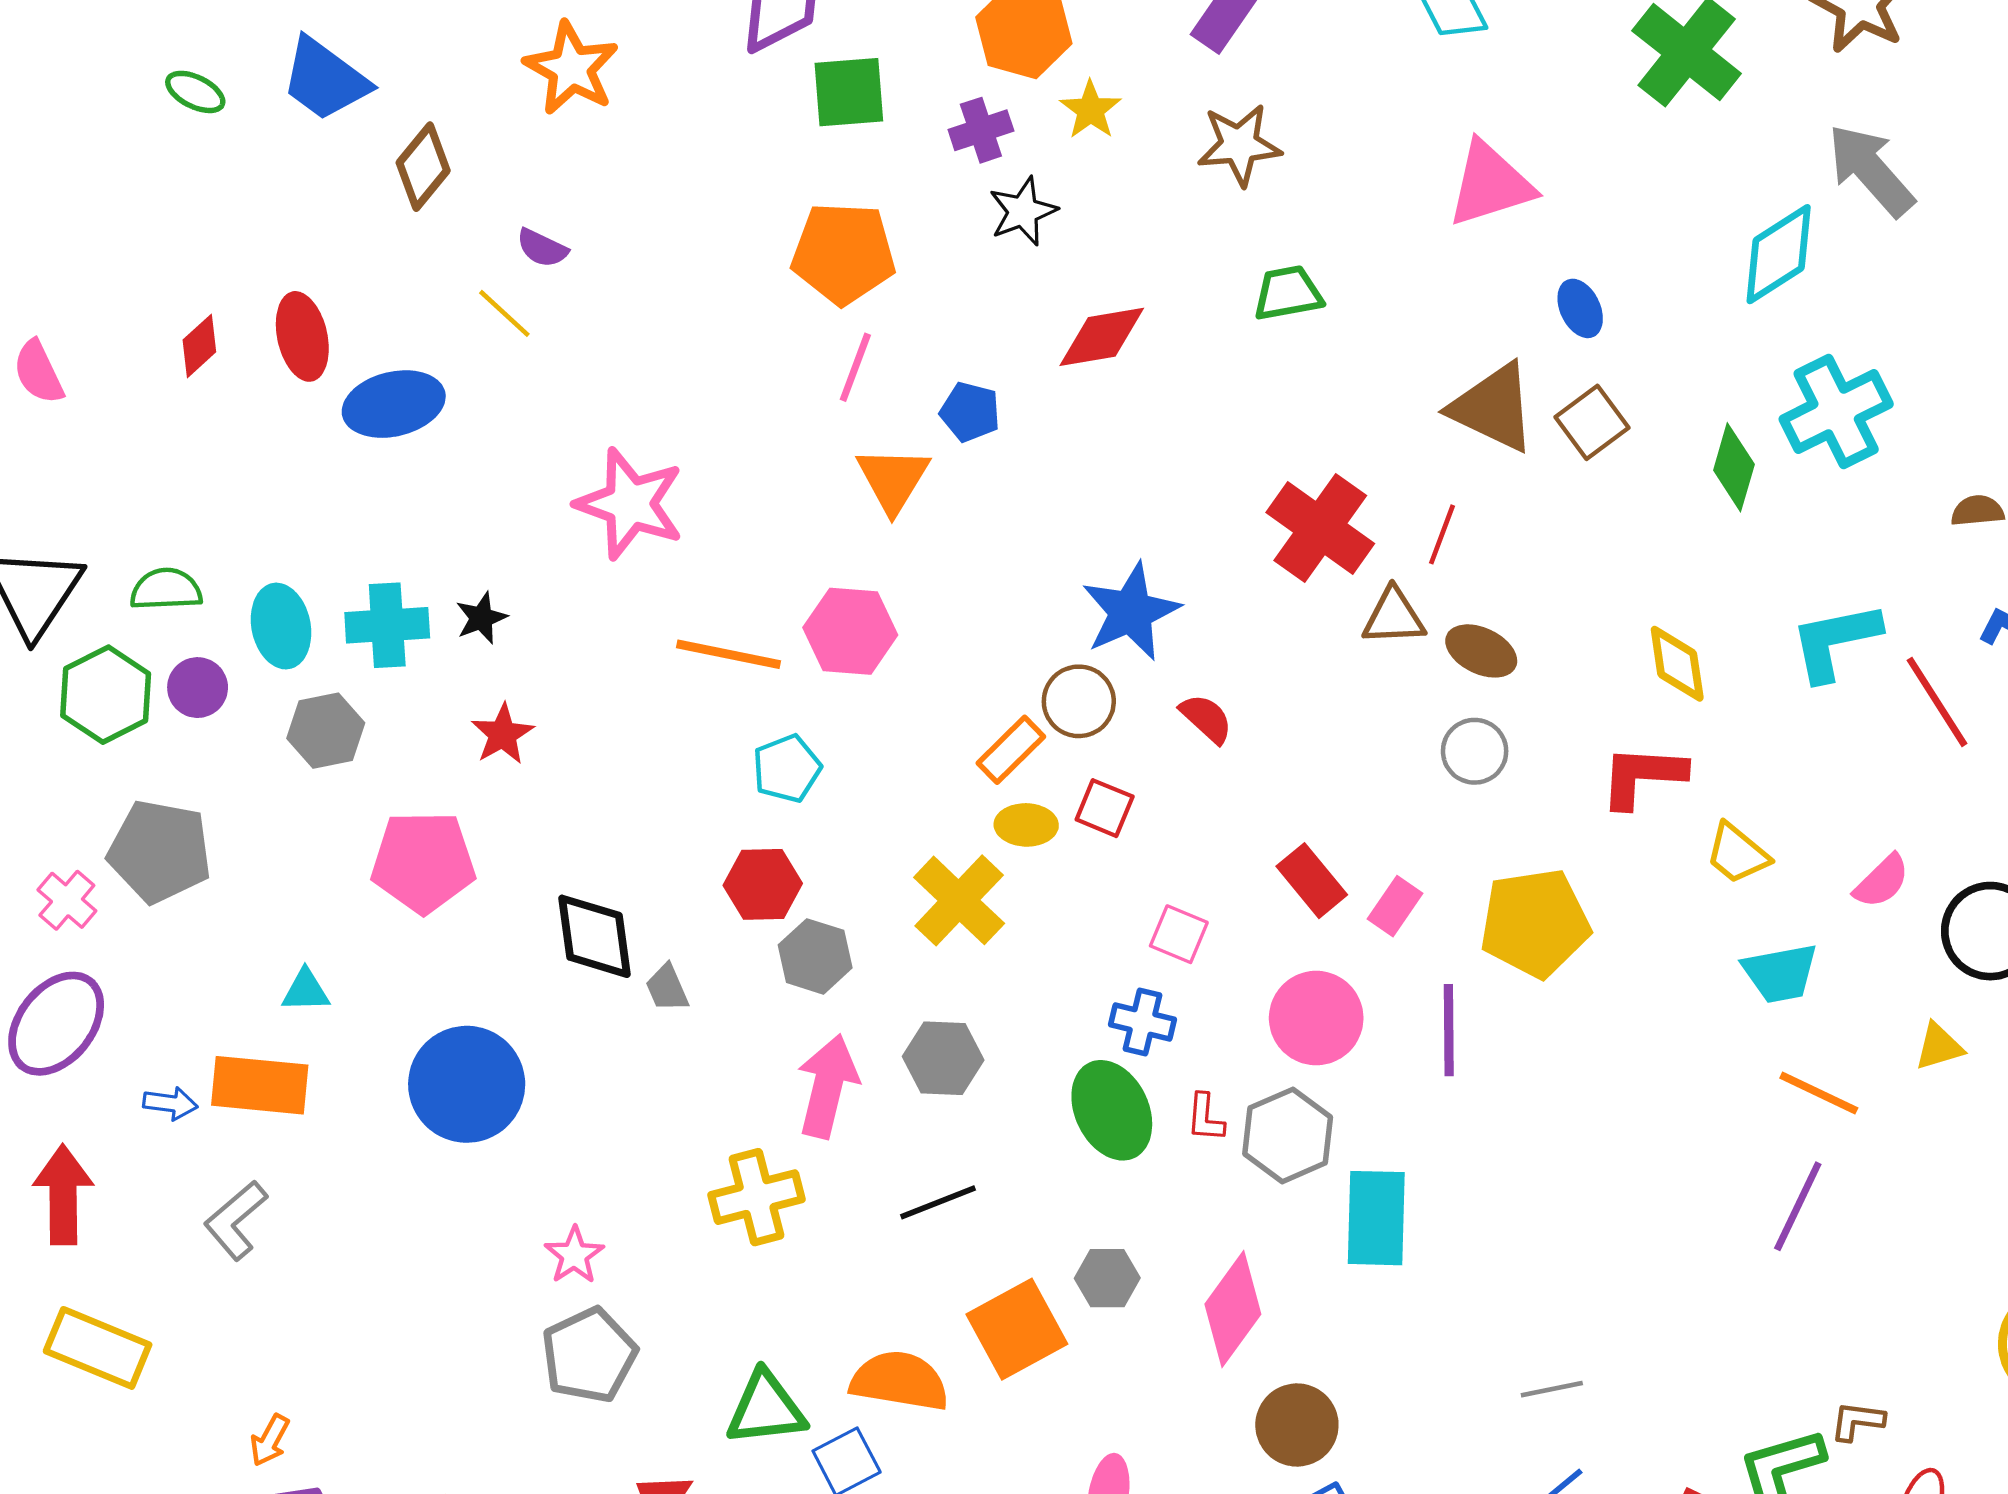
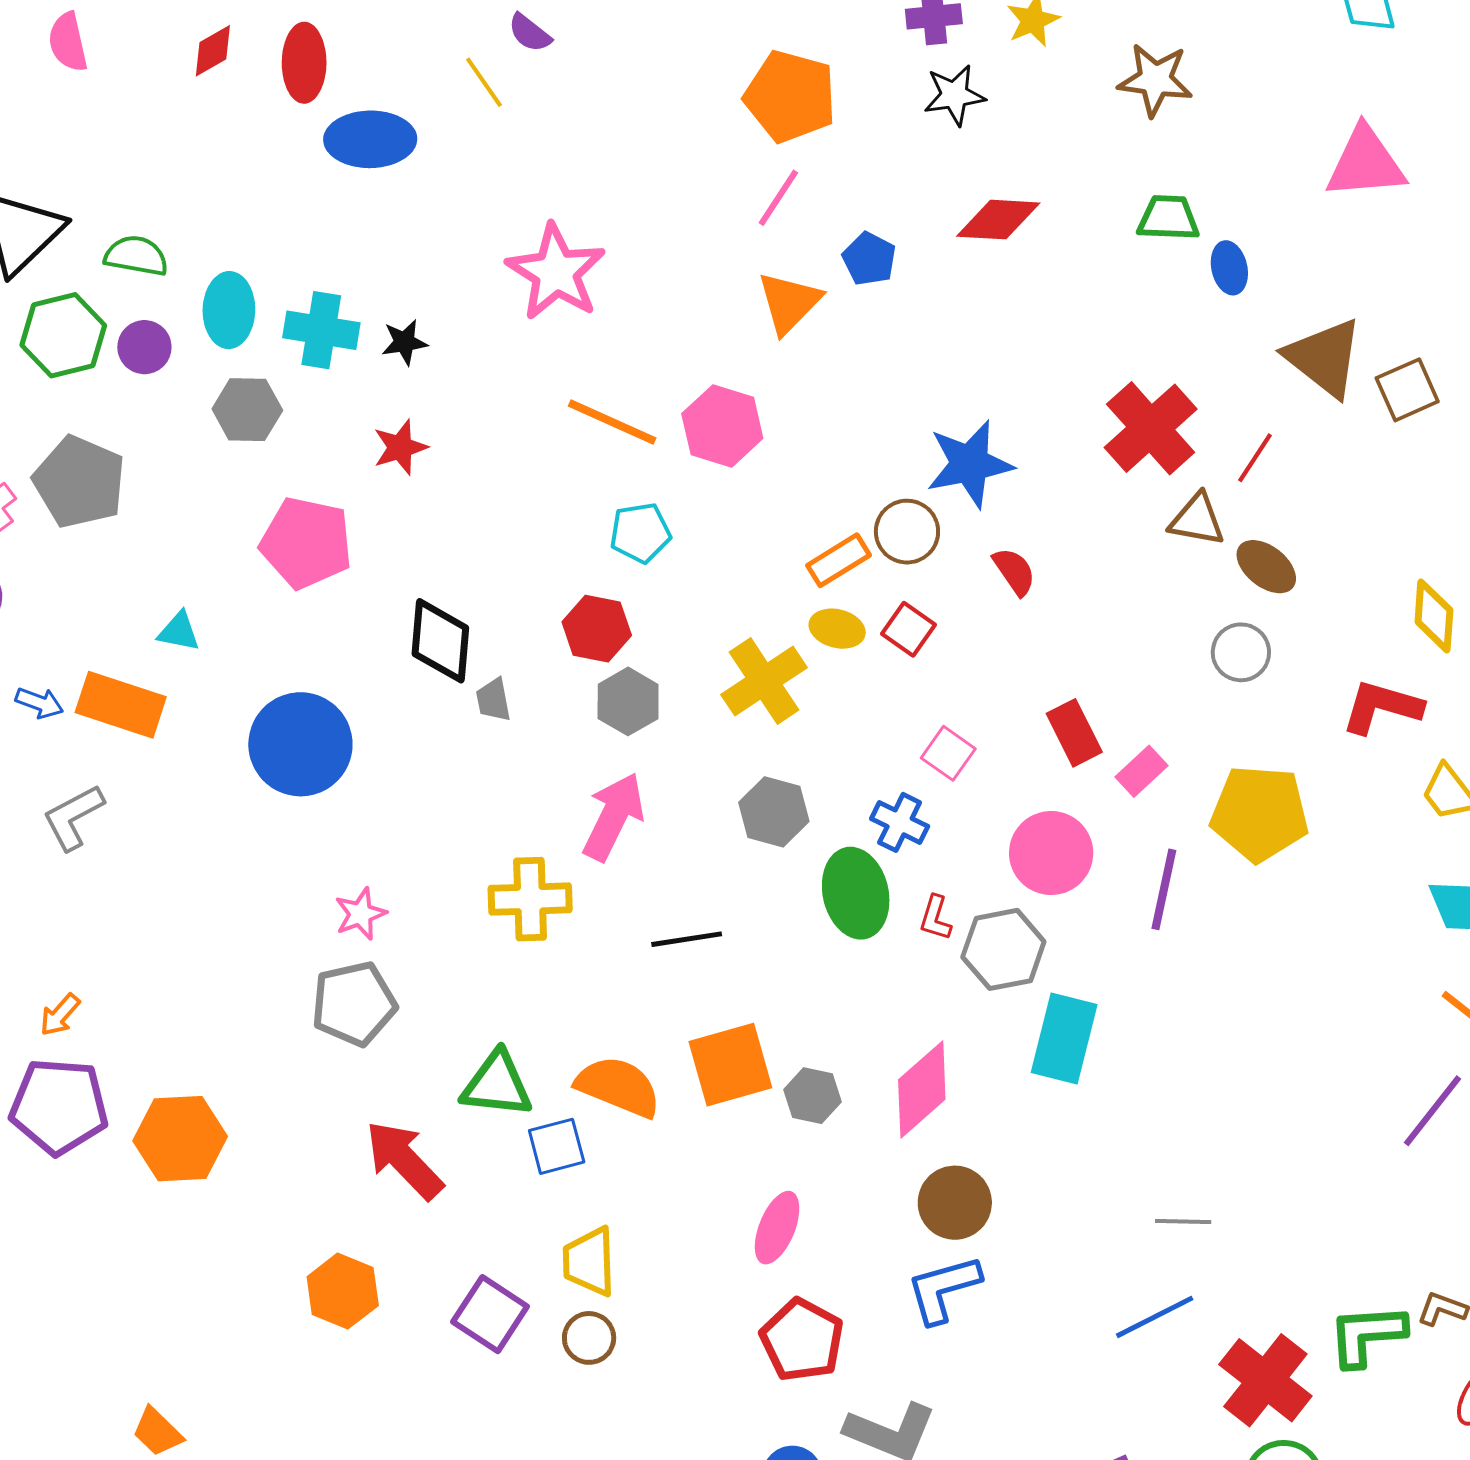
blue ellipse: (1580, 308) -> (1229, 268), moved
gray hexagon: (943, 1058) -> (774, 812), moved
gray hexagon: (1107, 1278) -> (813, 1096), moved

